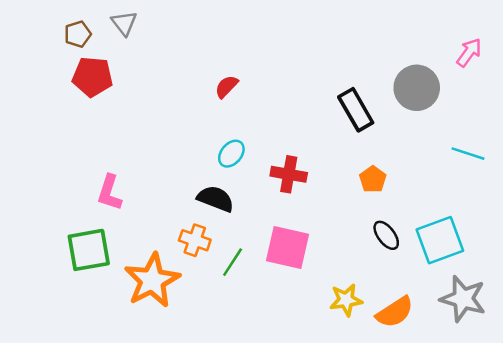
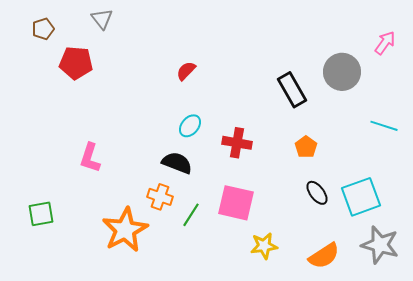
brown pentagon: (78, 34) -> (43, 29), moved
green square: (89, 250) -> (41, 214), moved, size x0.7
yellow star: (346, 300) -> (264, 246), moved

